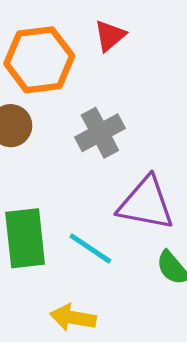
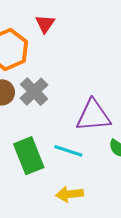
gray cross: (100, 133) -> (34, 92), moved

